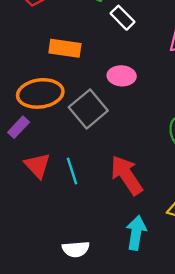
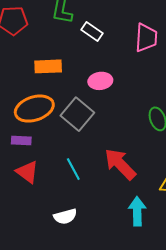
purple rectangle: (19, 127) -> (21, 140), turned 60
red triangle: (37, 166) -> (27, 172), moved
white semicircle: (76, 249) -> (65, 216), moved

